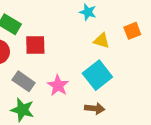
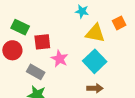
yellow triangle: (102, 41) -> (95, 33), size x1.5
pink star: (58, 85) -> (60, 59), moved

